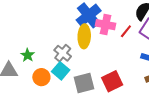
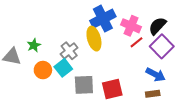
pink cross: (105, 25) -> (131, 26), moved
yellow ellipse: (84, 36) -> (94, 39), turned -30

